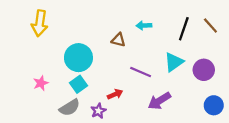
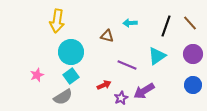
yellow arrow: (40, 23) -> (57, 21), moved
purple circle: (204, 70) -> (193, 54), moved
blue circle: (214, 105) -> (193, 85), moved
purple star: (98, 111) -> (121, 98), moved

